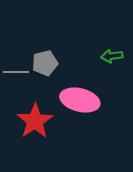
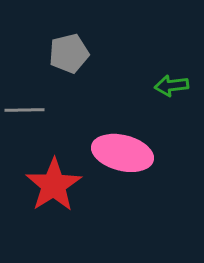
gray pentagon: (45, 63) -> (69, 53), moved

